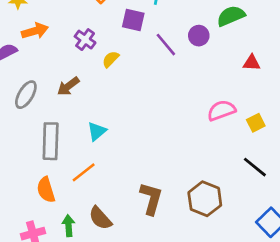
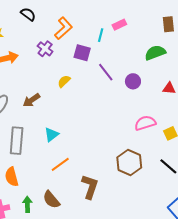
purple circle: (199, 36) -> (133, 81), moved
purple cross: (85, 40) -> (45, 49), moved
orange line: (84, 172) -> (60, 164), moved
brown hexagon: (205, 199) -> (129, 162), moved

